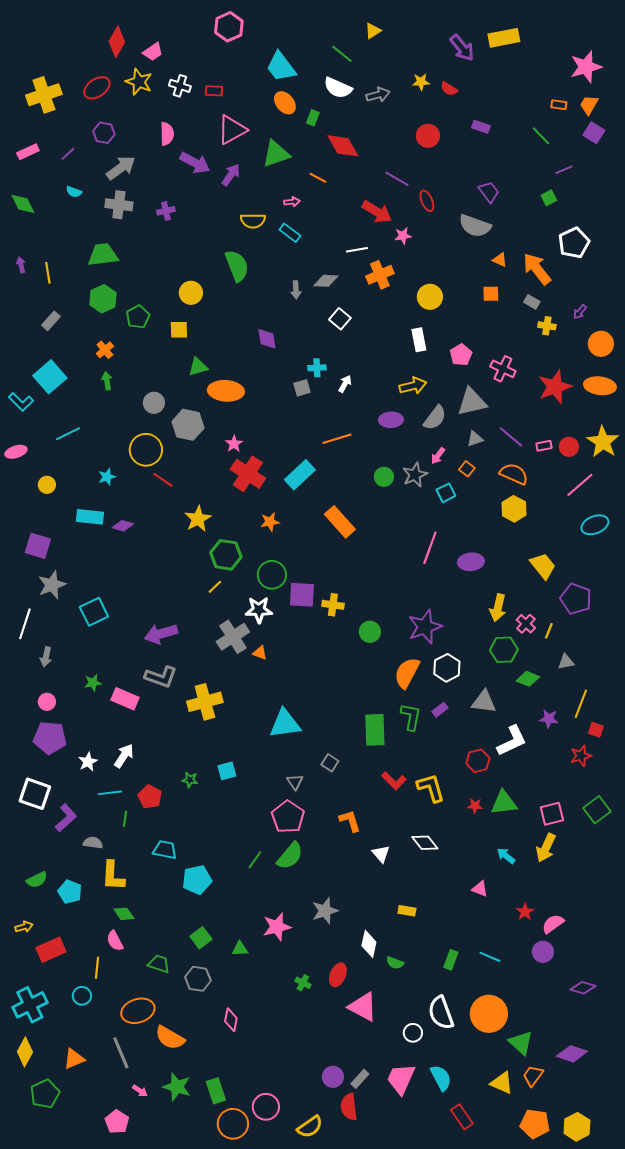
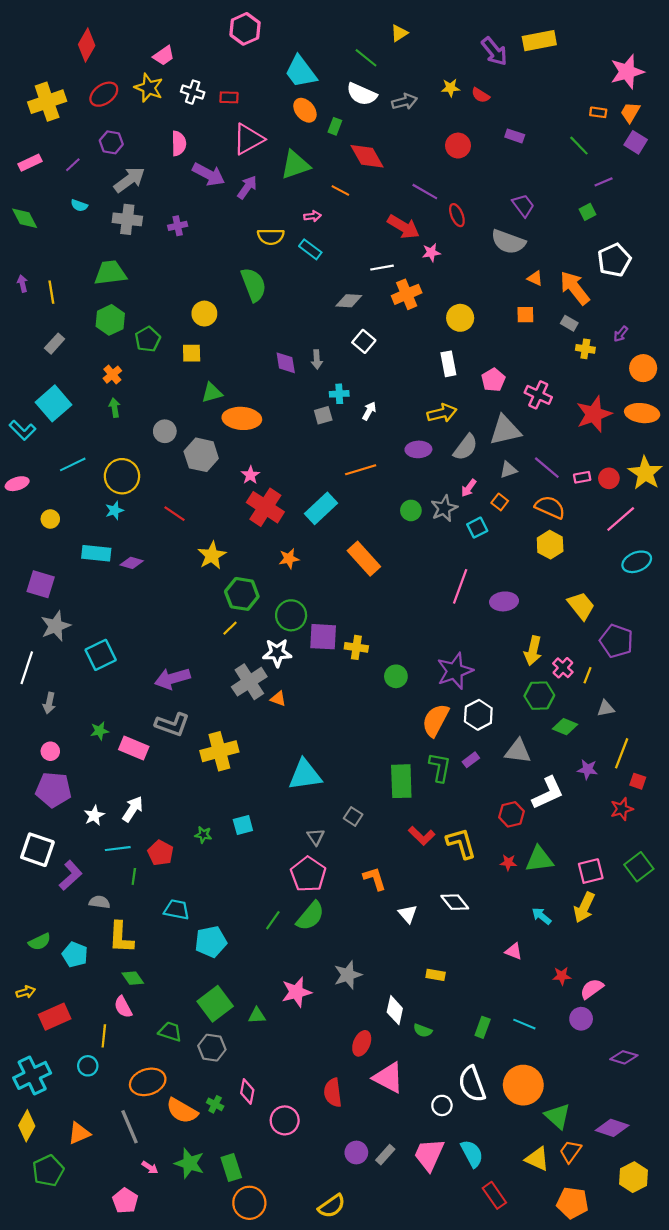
red diamond: (117, 42) -> (87, 45), moved
gray arrow: (296, 290) -> (317, 360), moved
yellow circle: (146, 450) -> (122, 476), moved
red star: (525, 912) -> (562, 976), turned 30
green square: (201, 938) -> (215, 1004), size x1.5
green cross: (303, 983) -> (215, 1104), moved
pink circle: (266, 1107) -> (285, 1120), moved
red semicircle: (349, 1107) -> (333, 1093), moved
yellow hexagon: (577, 1127) -> (633, 1177), moved

